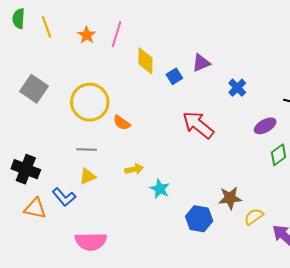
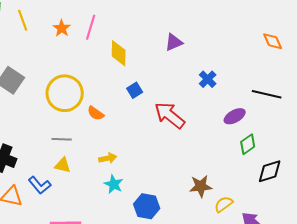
purple triangle: (201, 63) -> (174, 42), moved
blue square: (174, 76) -> (135, 90), moved
yellow triangle: (88, 176) -> (63, 165), turned 36
cyan star: (160, 189) -> (114, 184), moved
blue hexagon: (199, 219) -> (147, 206), moved

